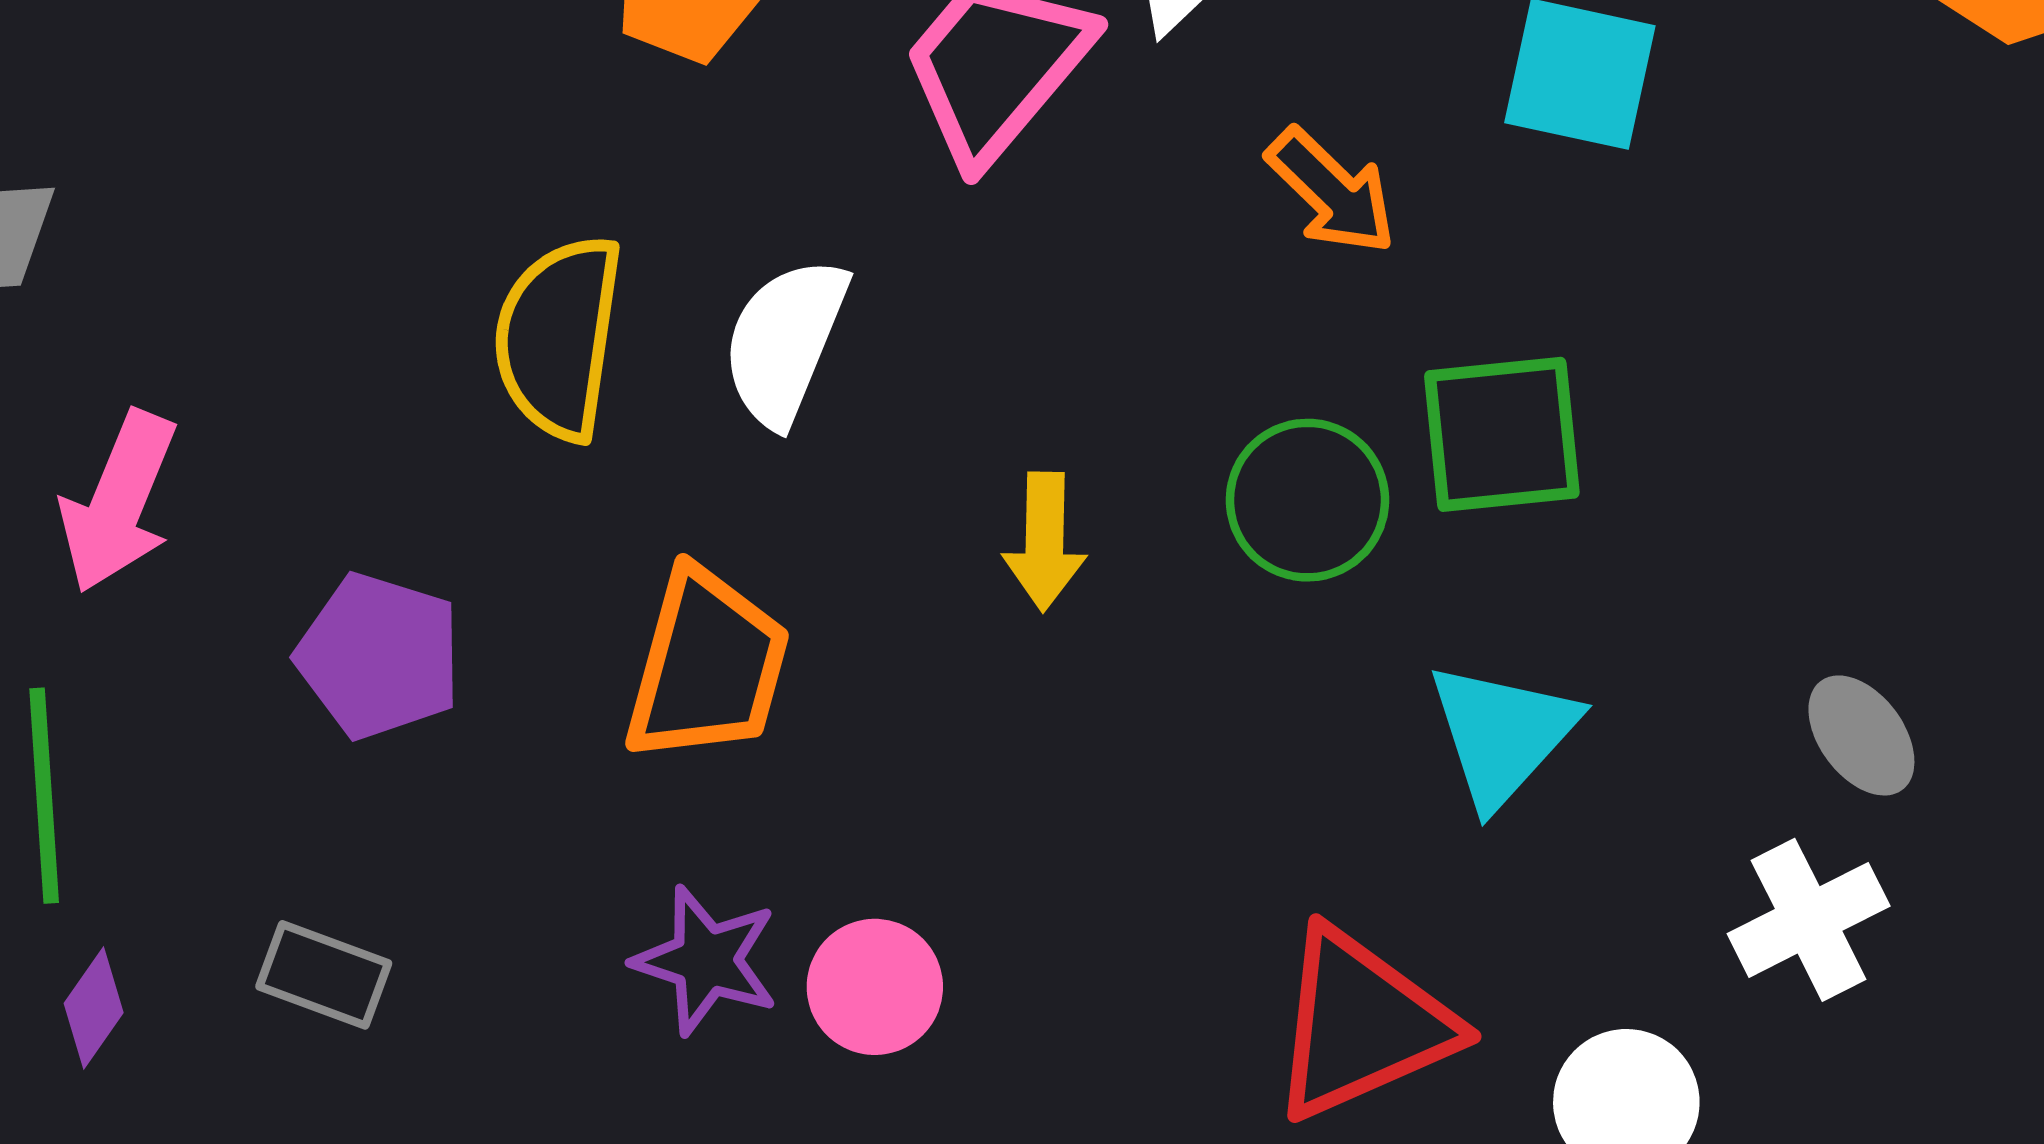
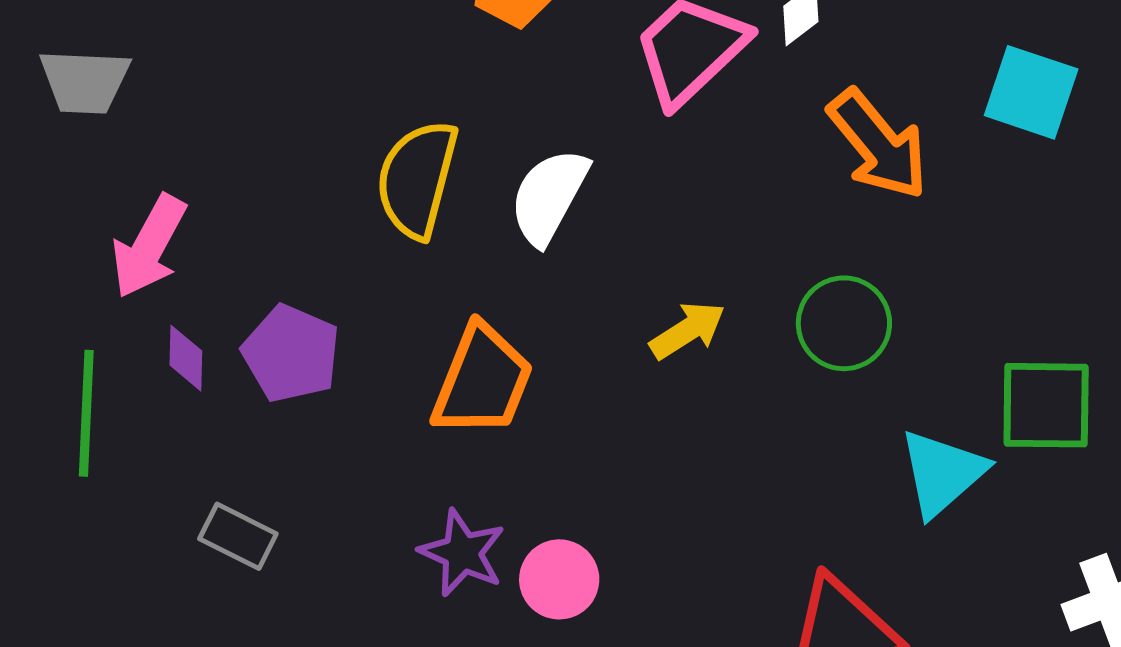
orange arrow: (1331, 191) -> (878, 145), size x1.4
green square: (1502, 434) -> (1046, 405), moved
yellow arrow: (1045, 542) -> (688, 330), turned -130
purple diamond: (94, 1008) -> (186, 358), moved, turned -40

